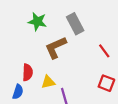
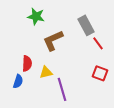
gray rectangle: (75, 24) -> (86, 25), moved

